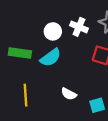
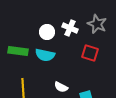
cyan semicircle: (51, 58) -> (45, 55), turned 48

